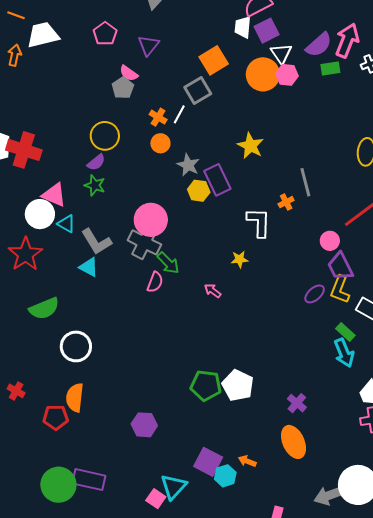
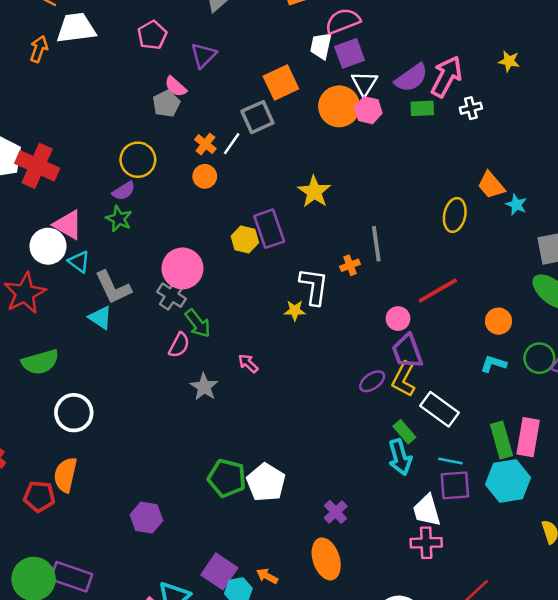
gray star: (188, 165) -> (204, 387), moved
gray cross: (144, 242) -> (172, 295), size x0.7
yellow star: (240, 259) -> (295, 310), moved

